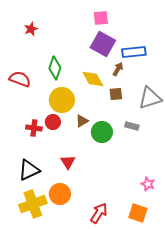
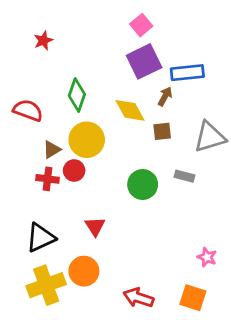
pink square: (101, 18) -> (141, 25), turned -35
purple square: (103, 44) -> (144, 61), turned 35
brown triangle: (82, 121) -> (52, 150), moved
red arrow: (99, 213) -> (138, 298), turned -105

